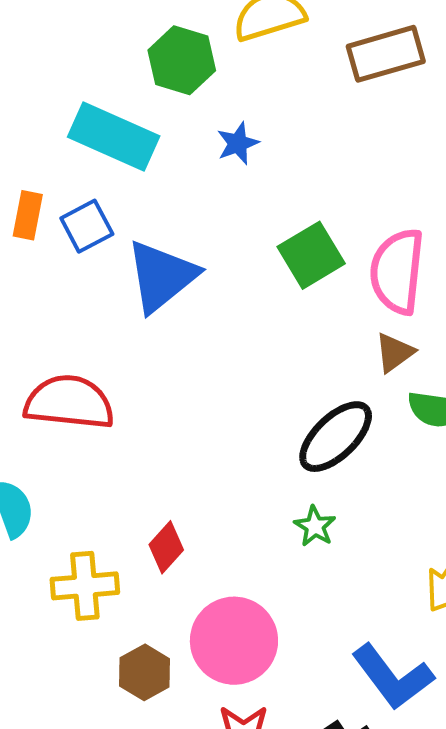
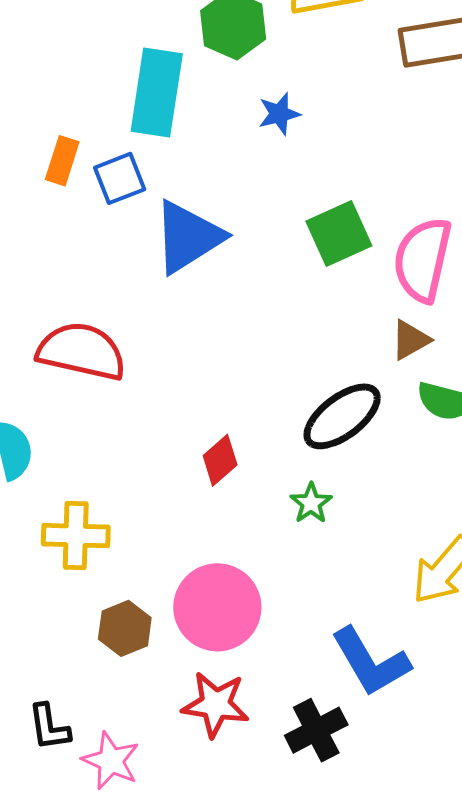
cyan rectangle: (114, 137) -> (157, 93), turned 68
red diamond: (166, 547) -> (220, 460), moved

